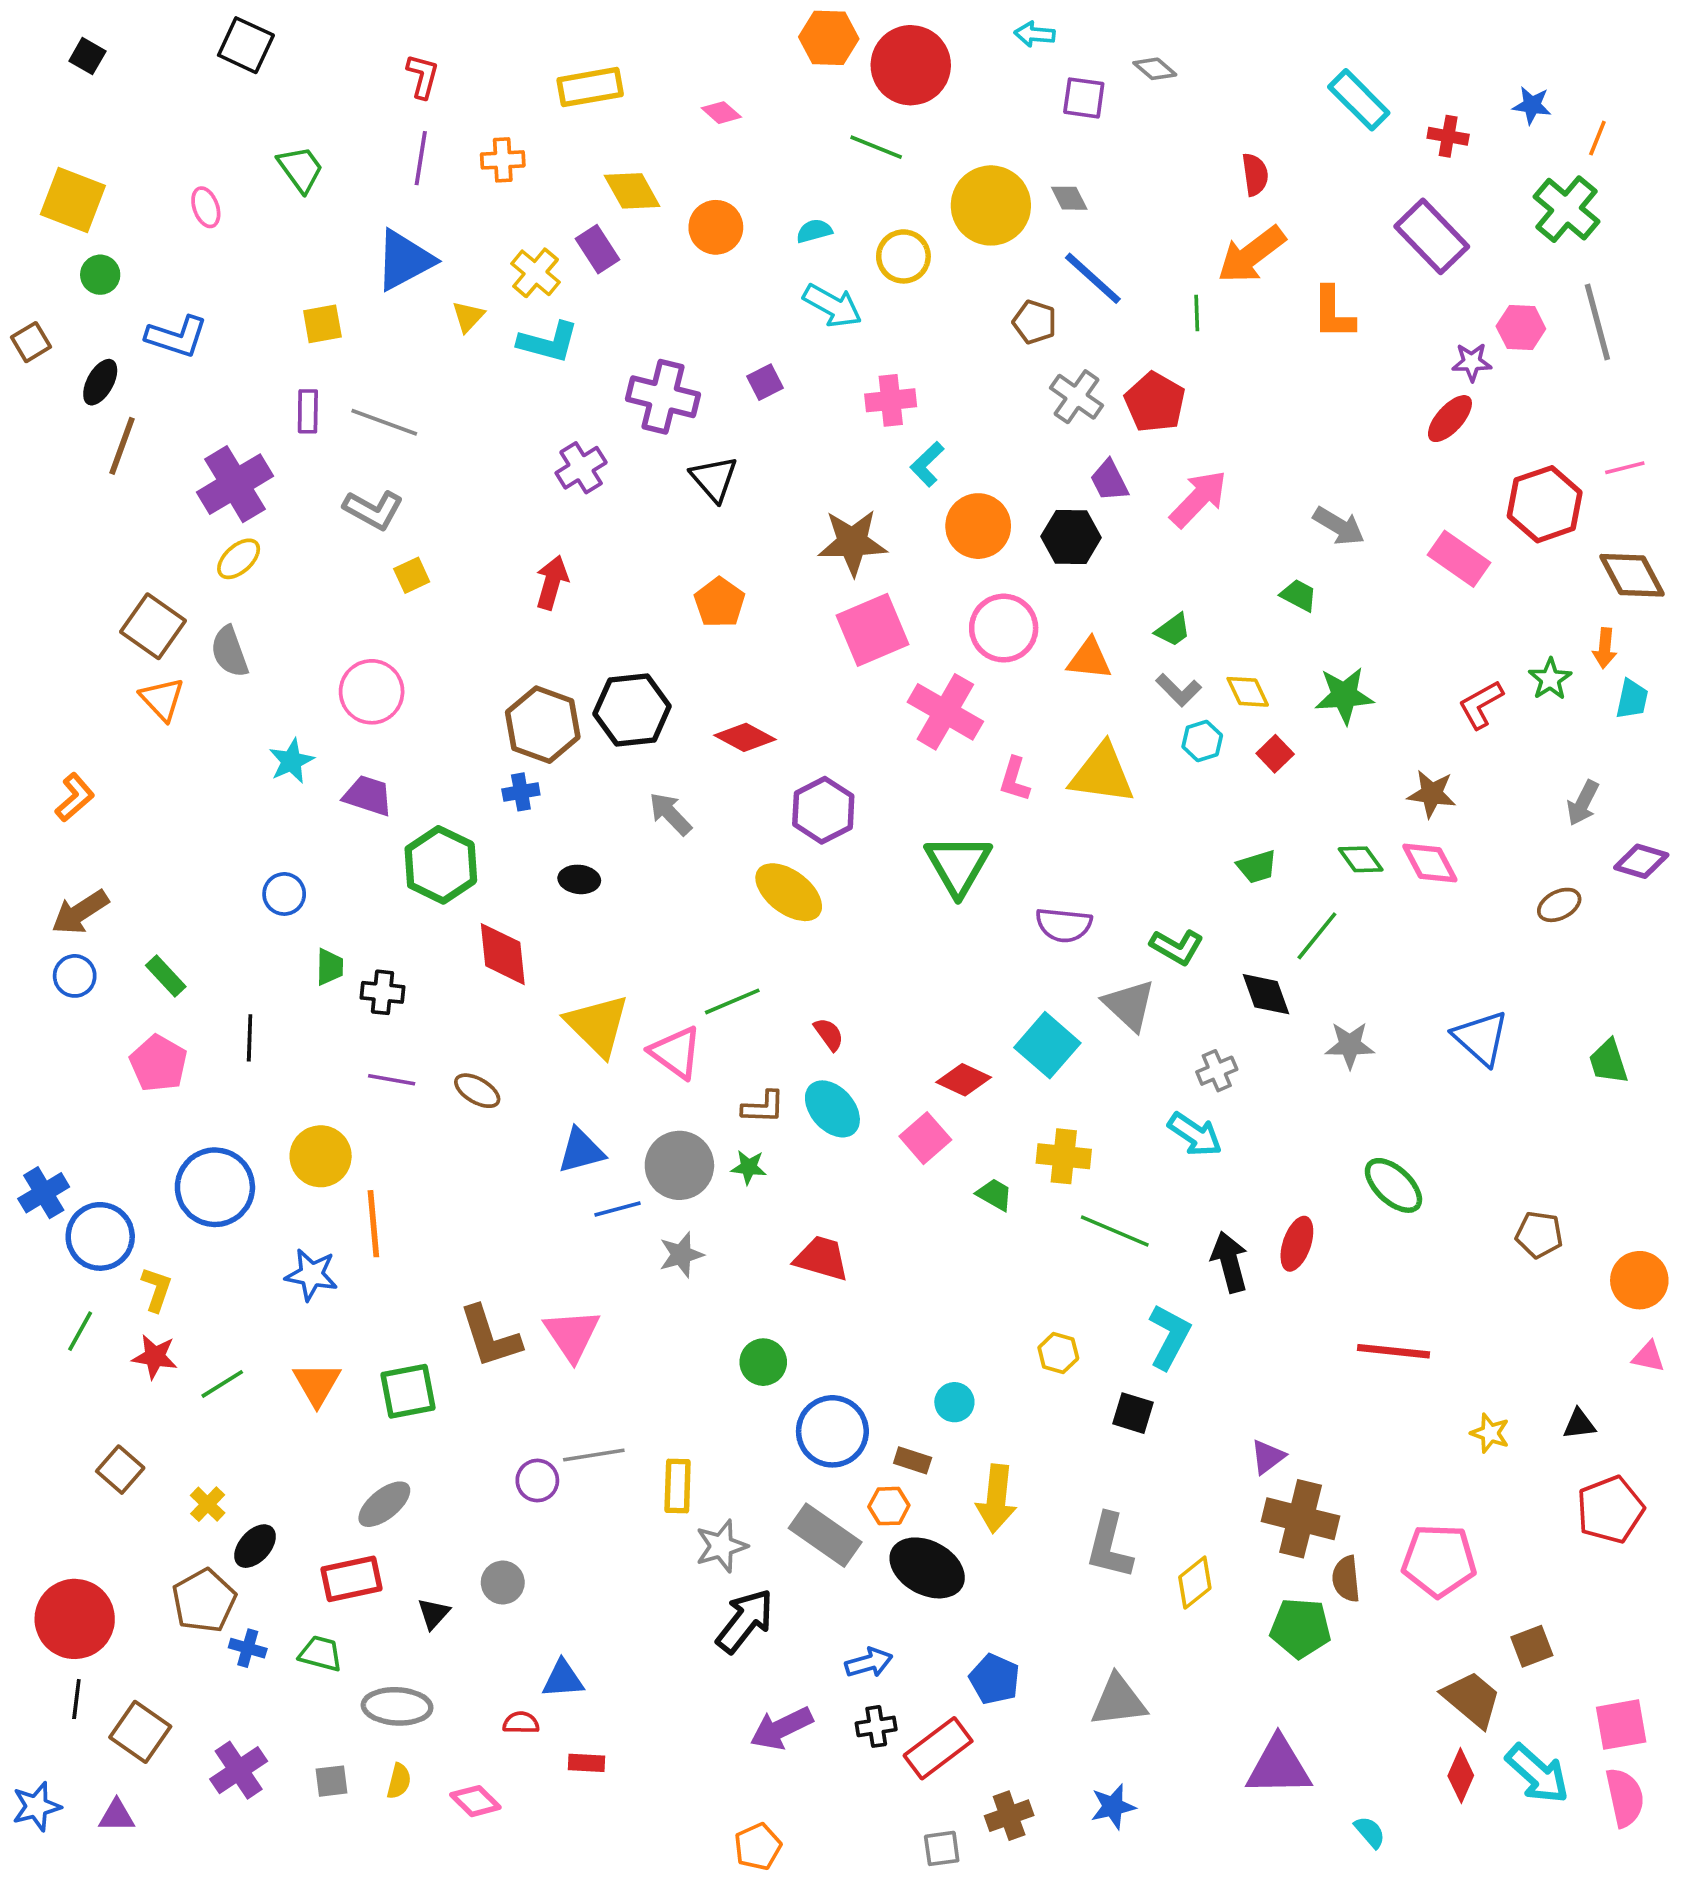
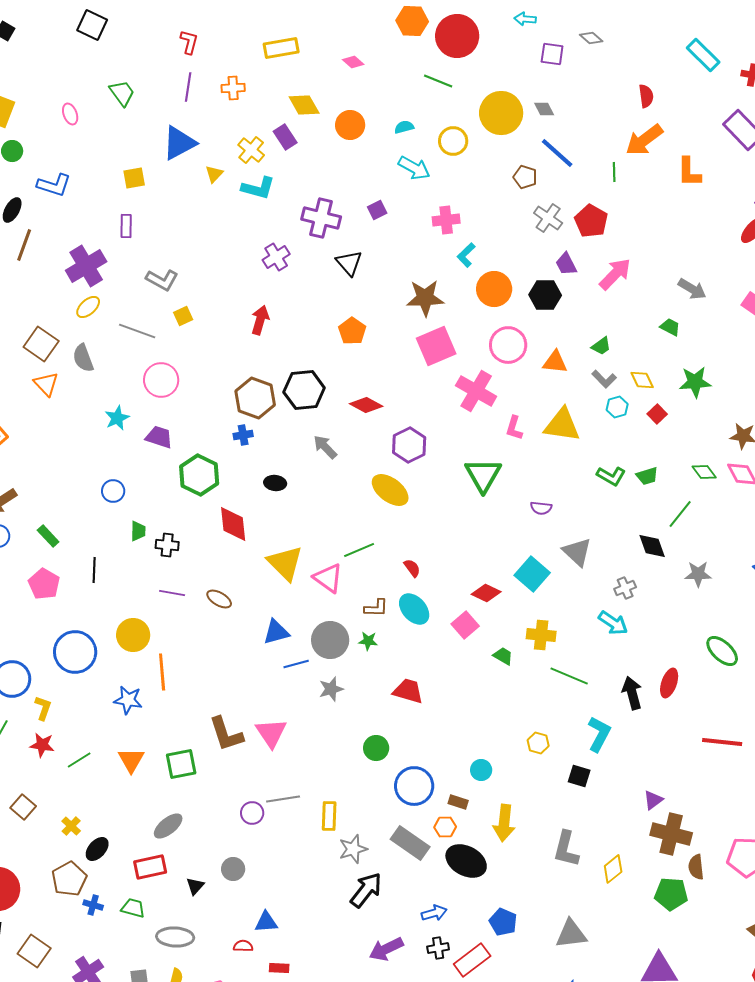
gray line: (384, 422) -> (137, 331), moved
purple semicircle: (1064, 925) -> (541, 508), size x0.7
green L-shape: (1177, 947) -> (611, 476), moved

